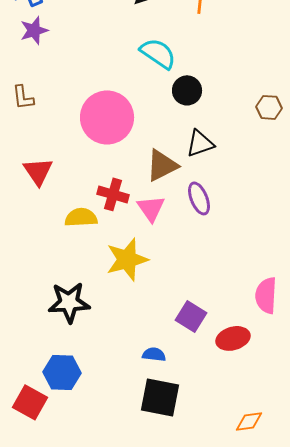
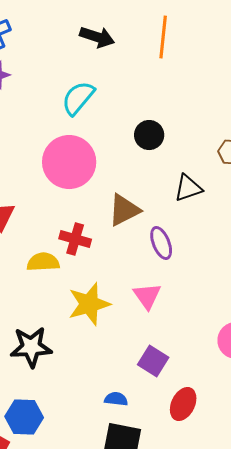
cyan semicircle: (158, 53) -> (78, 98), moved, turned -84
black triangle: (200, 143) -> (188, 188), moved
pink triangle: (151, 208) -> (147, 296), moved
red ellipse: (233, 338) -> (183, 404), moved, turned -48

